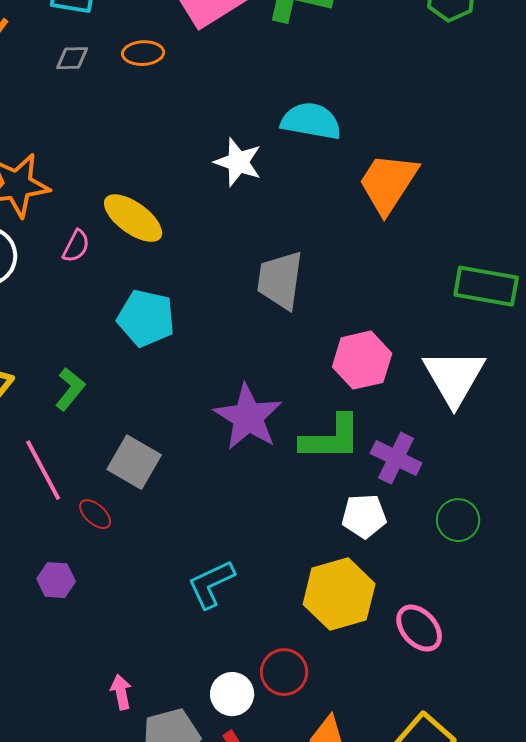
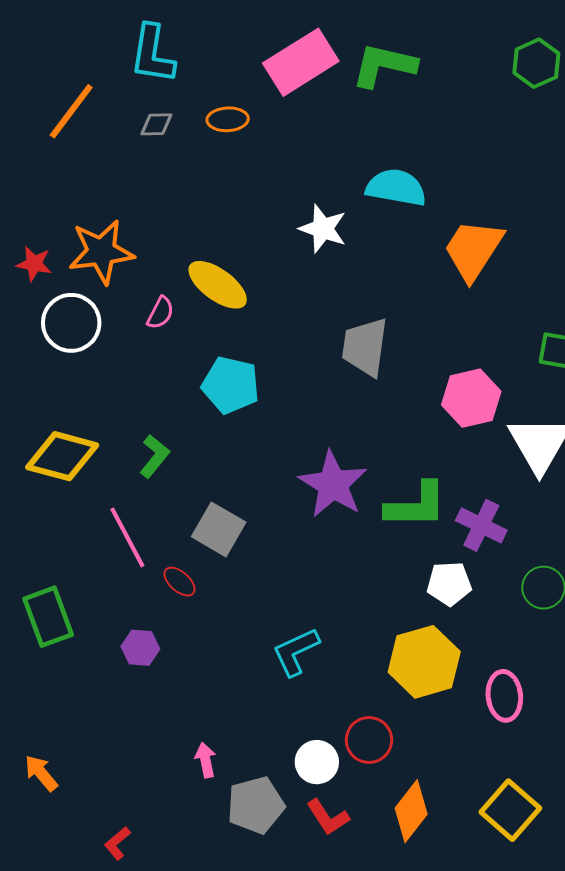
pink hexagon: (362, 360) -> (471, 398), moved
pink ellipse: (419, 628) -> (504, 696), turned 36

